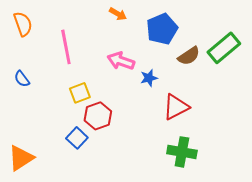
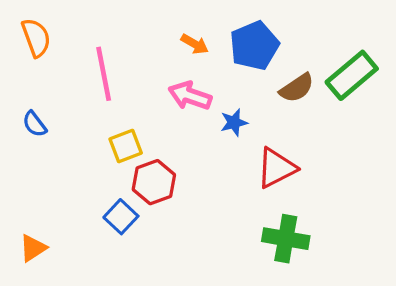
orange arrow: (118, 14) -> (195, 44), moved
orange triangle: (21, 158) -> (33, 248), size x0.7

